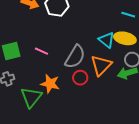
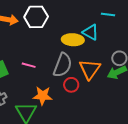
yellow ellipse: (125, 38) -> (73, 40), moved
cyan triangle: (107, 40) -> (91, 32), moved

